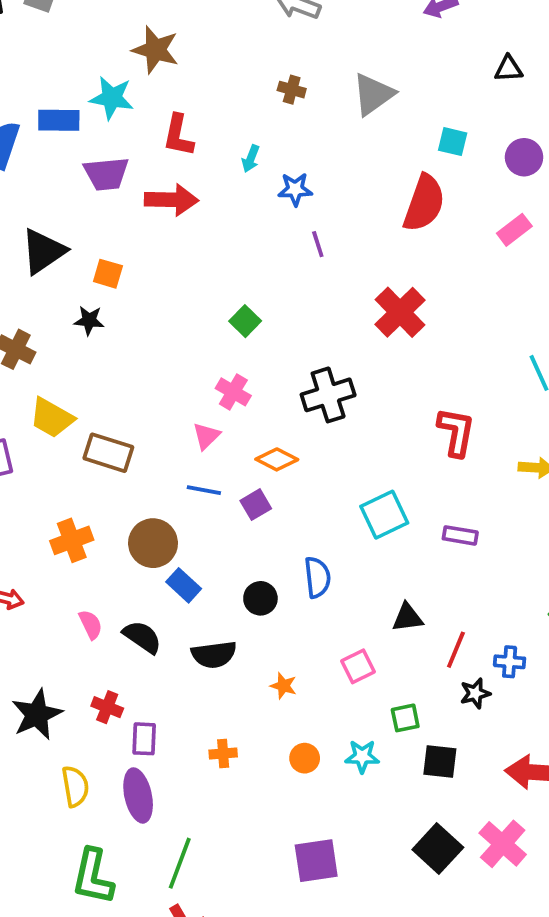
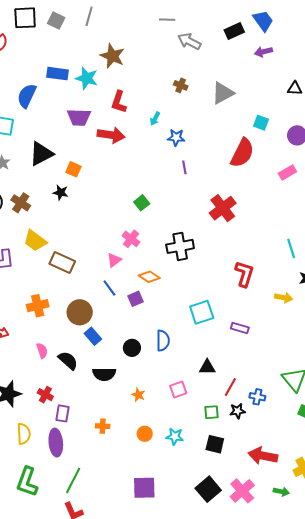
blue rectangle: (59, 120) -> (58, 74), moved
blue line: (204, 490) -> (109, 288), turned 36
green square: (405, 718) -> (212, 412), moved

